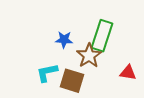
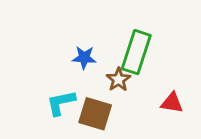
brown star: (89, 56) -> (118, 79), size x0.7

